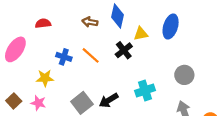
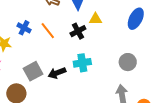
blue ellipse: (171, 27) -> (136, 19), moved
cyan cross: (145, 90) -> (82, 63), moved

